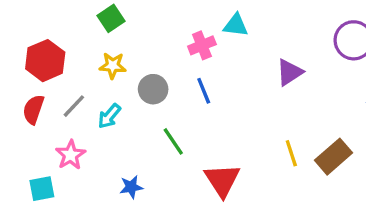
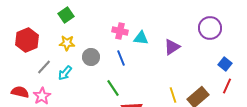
cyan triangle: (236, 25) -> (141, 38), moved
pink cross: (202, 45) -> (120, 31), turned 35
red semicircle: (33, 109) -> (20, 92), moved, turned 84
green line: (173, 141) -> (113, 88), moved

